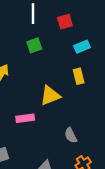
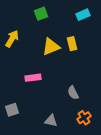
yellow rectangle: (79, 76) -> (72, 44), moved
yellow triangle: (50, 96) -> (51, 47), moved

